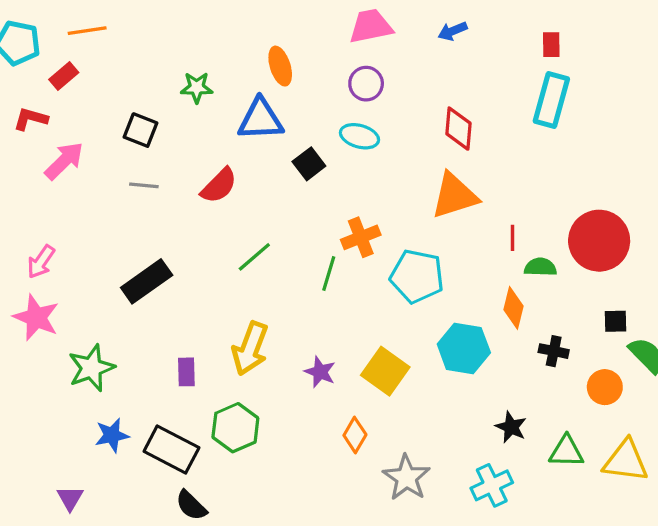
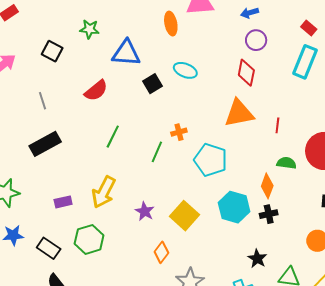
red rectangle: (551, 45) -> (309, 28), turned -56
orange ellipse: (280, 66) -> (171, 24), moved
purple circle: (366, 84) -> (256, 40), moved
gray line: (144, 185) -> (42, 101), moved, turned 60
orange cross: (361, 237) -> (179, 132), size x0.7
red line: (512, 238) -> (277, 125), moved
green line: (254, 257) -> (113, 137), turned -30
black cross: (554, 351) -> (269, 214), moved, turned -30
purple rectangle: (186, 372) -> (63, 202), turned 72
black rectangle: (171, 449) -> (49, 248), size x0.7

